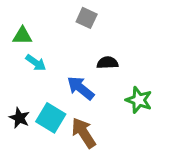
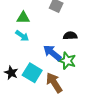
green triangle: (22, 36) -> (23, 18), moved
green star: (139, 100) -> (67, 61), moved

